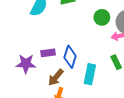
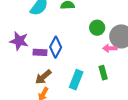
blue diamond: (70, 57) -> (56, 47), moved
purple star: (26, 64) -> (19, 41), moved

